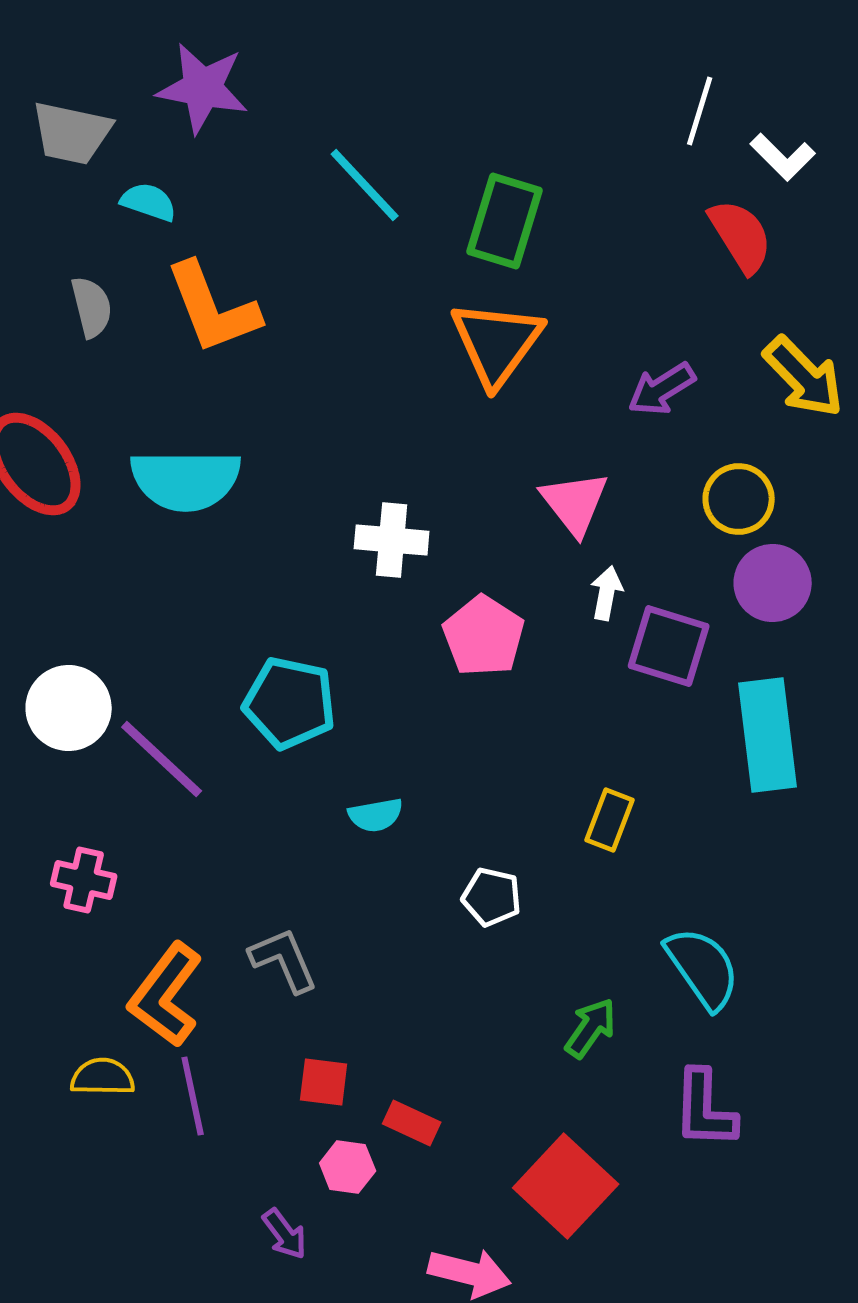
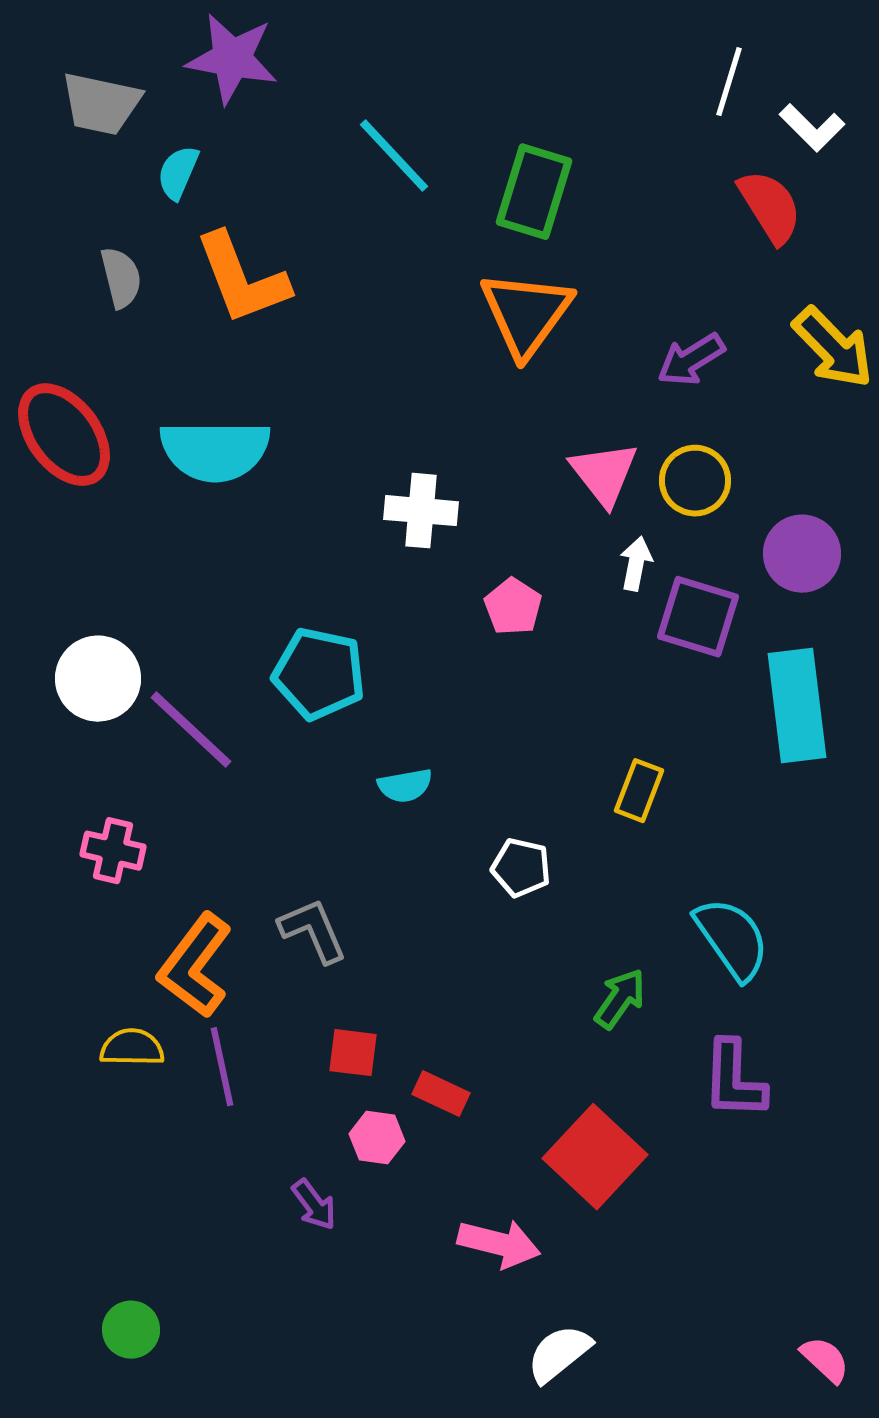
cyan semicircle: (149, 202) -> (178, 173), turned -86
yellow circle: (739, 499) -> (695, 481), moved
pink pentagon: (484, 636) -> (513, 607), size x0.7

